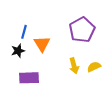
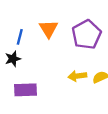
orange triangle: (42, 44) -> (49, 29), moved
yellow arrow: (74, 66) -> (77, 76), turned 98

